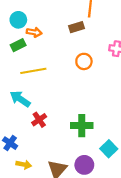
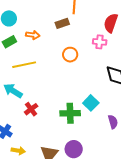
orange arrow: (34, 32) -> (33, 35), moved
cyan square: (109, 149) -> (91, 103), moved

